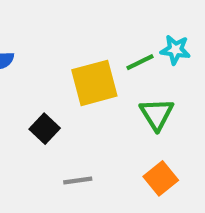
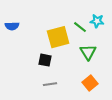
green line: (140, 62) -> (80, 27), turned 64
black square: (45, 129) -> (45, 60), moved, turned -32

